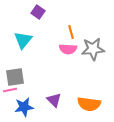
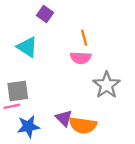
cyan triangle: (23, 40) -> (27, 47), turned -36
gray star: (93, 49) -> (107, 85), moved, turned -30
orange semicircle: (89, 104) -> (83, 125), moved

